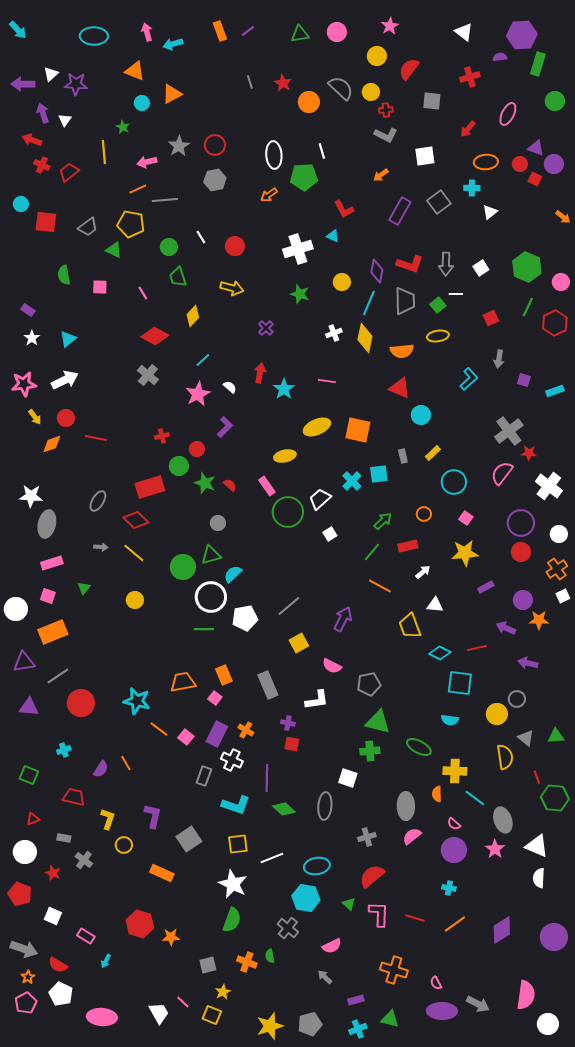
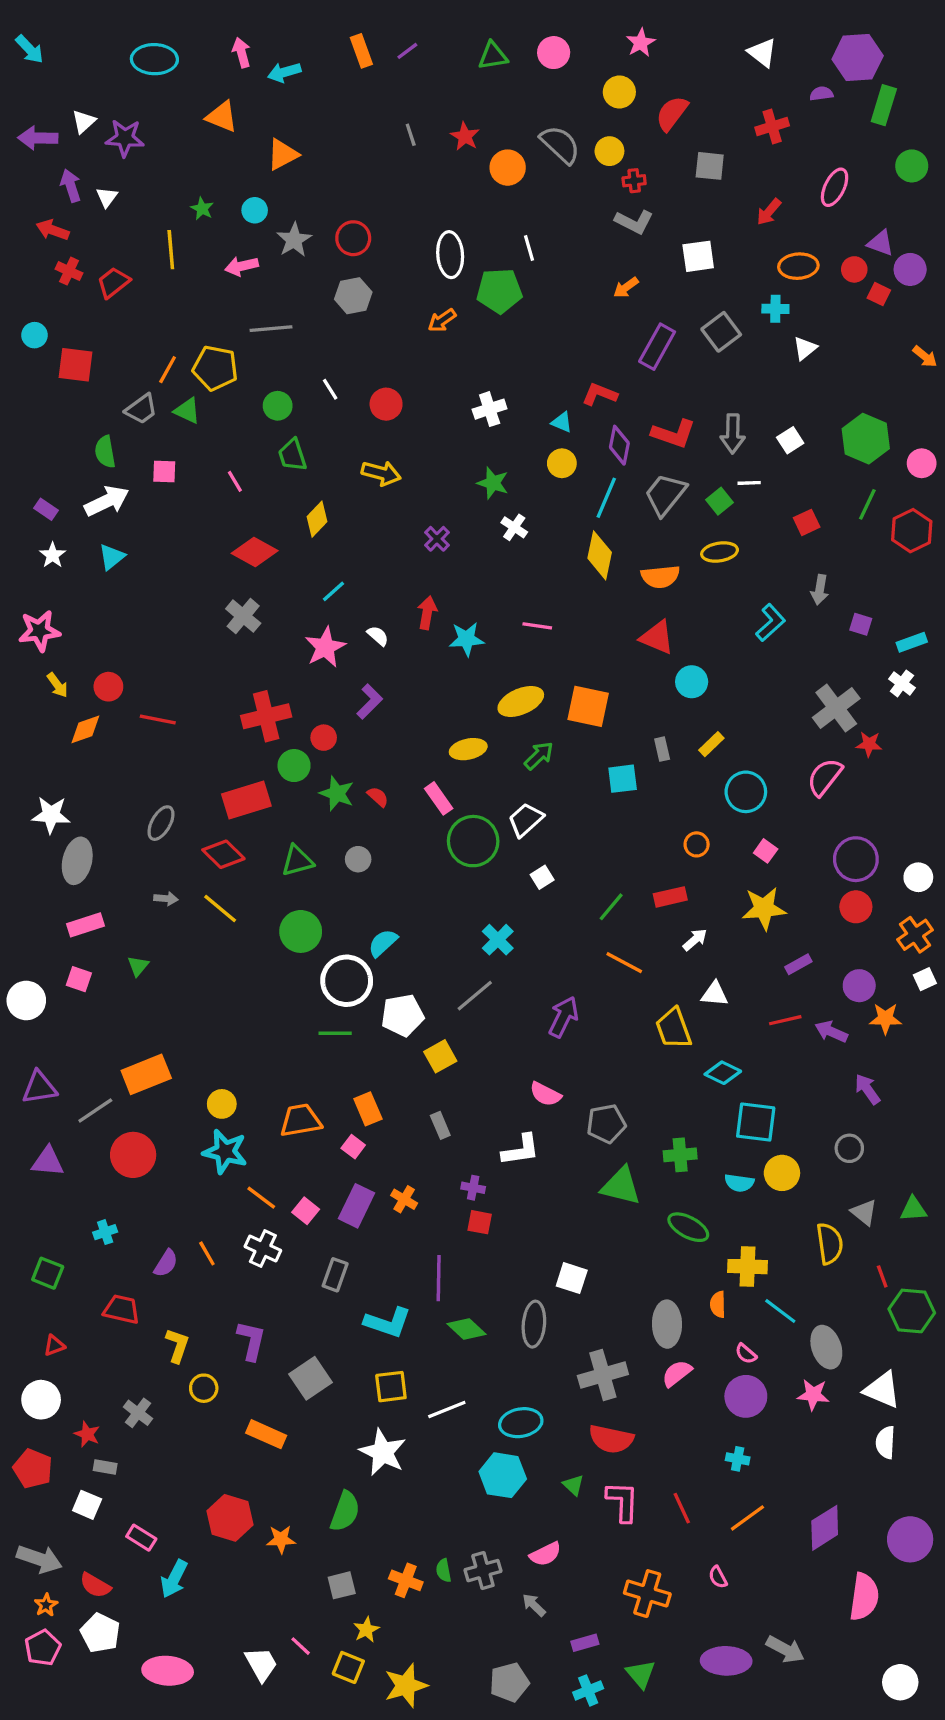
cyan circle: (142, 103) -> (255, 210), moved
orange line: (138, 189) -> (168, 370), moved, turned -36
red L-shape: (344, 209) -> (600, 394), moved, turned 140
gray trapezoid: (88, 227) -> (141, 409), moved
cyan triangle: (333, 236) -> (562, 422), moved
white cross: (298, 249) -> (490, 409), size x0.7
gray trapezoid: (405, 301) -> (665, 494), turned -140
white cross: (334, 333) -> (514, 527), moved, turned -35
white arrow: (65, 380) -> (107, 501), moved
cyan star: (284, 389) -> (467, 639), turned 30
red cross: (162, 436) -> (266, 716), size x2.0
cyan cross: (352, 481) -> (498, 940), moved
white cross: (549, 486) -> (902, 683), moved, size x0.6
green arrow: (383, 521) -> (539, 756), moved
green triangle: (211, 555) -> (297, 861), moved
yellow circle: (135, 600) -> (222, 1104), moved
orange rectangle: (53, 632) -> (146, 1074), moved
yellow square: (299, 643) -> (440, 1056), moved
red line: (477, 648) -> (785, 1020), moved
purple arrow: (528, 663) -> (867, 1089), turned 42
gray rectangle: (268, 685) -> (440, 1125), size x0.6
yellow circle: (497, 714) -> (782, 1173), moved
green cross: (370, 751) -> (680, 1155), moved
white cross: (232, 760) -> (263, 1249), moved
gray cross: (367, 837) -> (603, 1375), size x1.6
gray rectangle: (64, 838) -> (105, 1467), moved
pink star: (495, 849) -> (813, 1395), turned -30
red semicircle: (372, 876) -> (611, 1439), turned -128
red line: (415, 918) -> (682, 1508), turned 48
green semicircle: (232, 920) -> (345, 1511), moved
gray cross: (288, 928) -> (483, 1571), moved, turned 35
cyan arrow: (106, 961) -> (174, 1579), size x1.6
pink semicircle: (436, 983) -> (718, 1577), moved
pink semicircle: (526, 995) -> (864, 1597), moved
green triangle: (390, 1019) -> (641, 1674), turned 36
yellow star: (270, 1026) -> (406, 1686), moved

